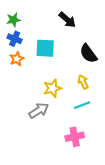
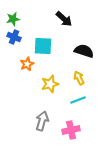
black semicircle: (88, 54) -> (84, 51), turned 144
orange star: (17, 59) -> (27, 64), moved
gray arrow: (39, 110) -> (42, 121), moved, turned -42

